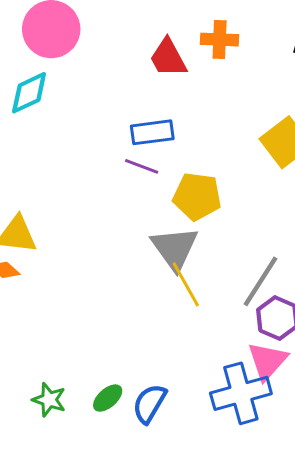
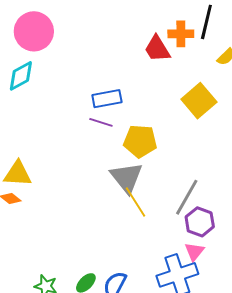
orange cross: (220, 40) -> (181, 34), moved
red trapezoid: (168, 58) -> (157, 49), moved
pink triangle: (267, 361) -> (194, 252), size x0.7

